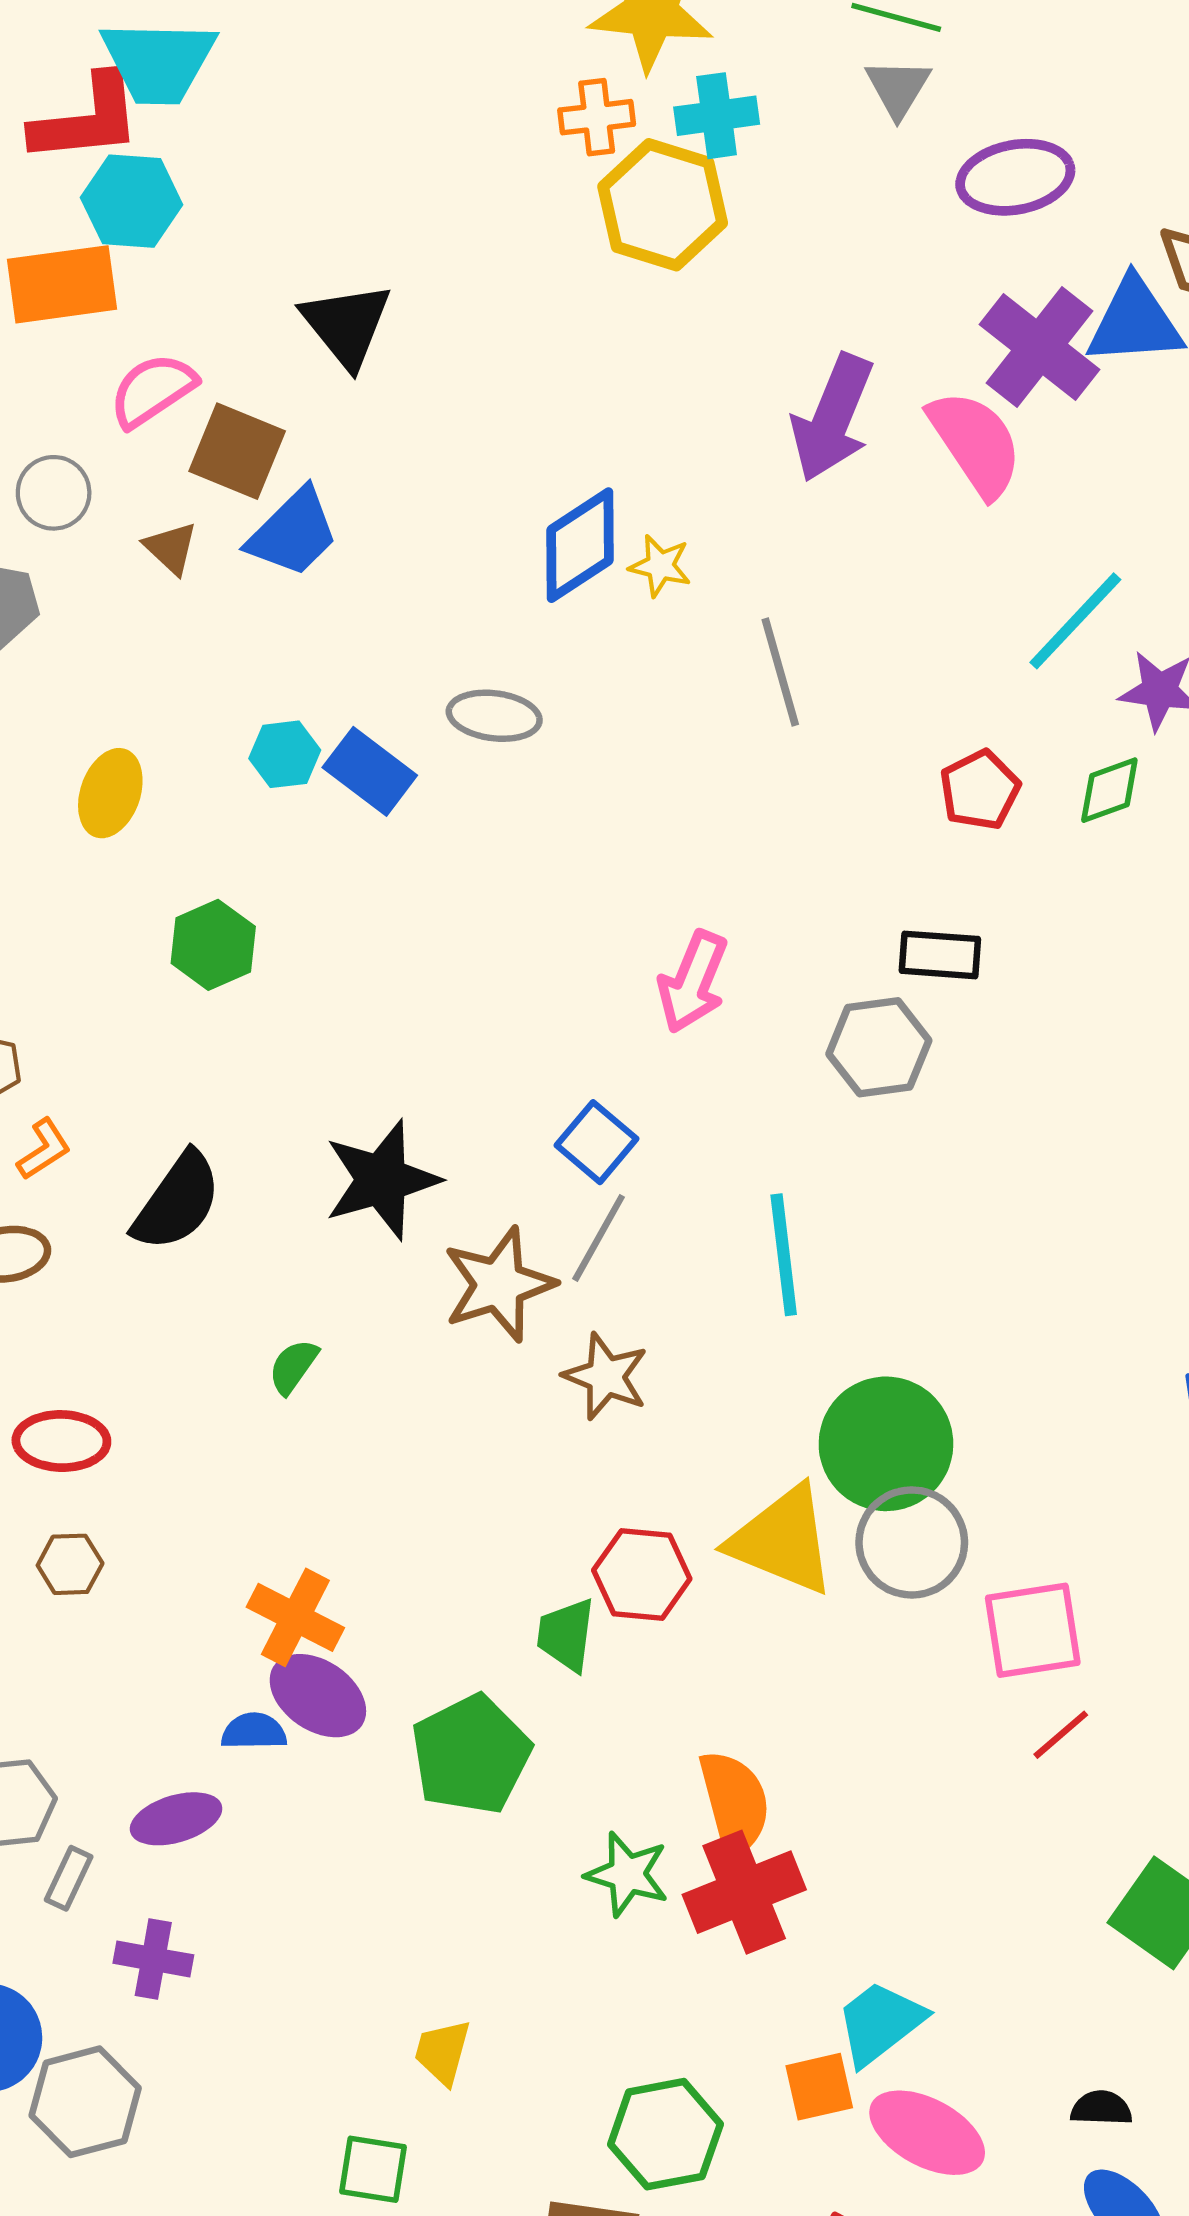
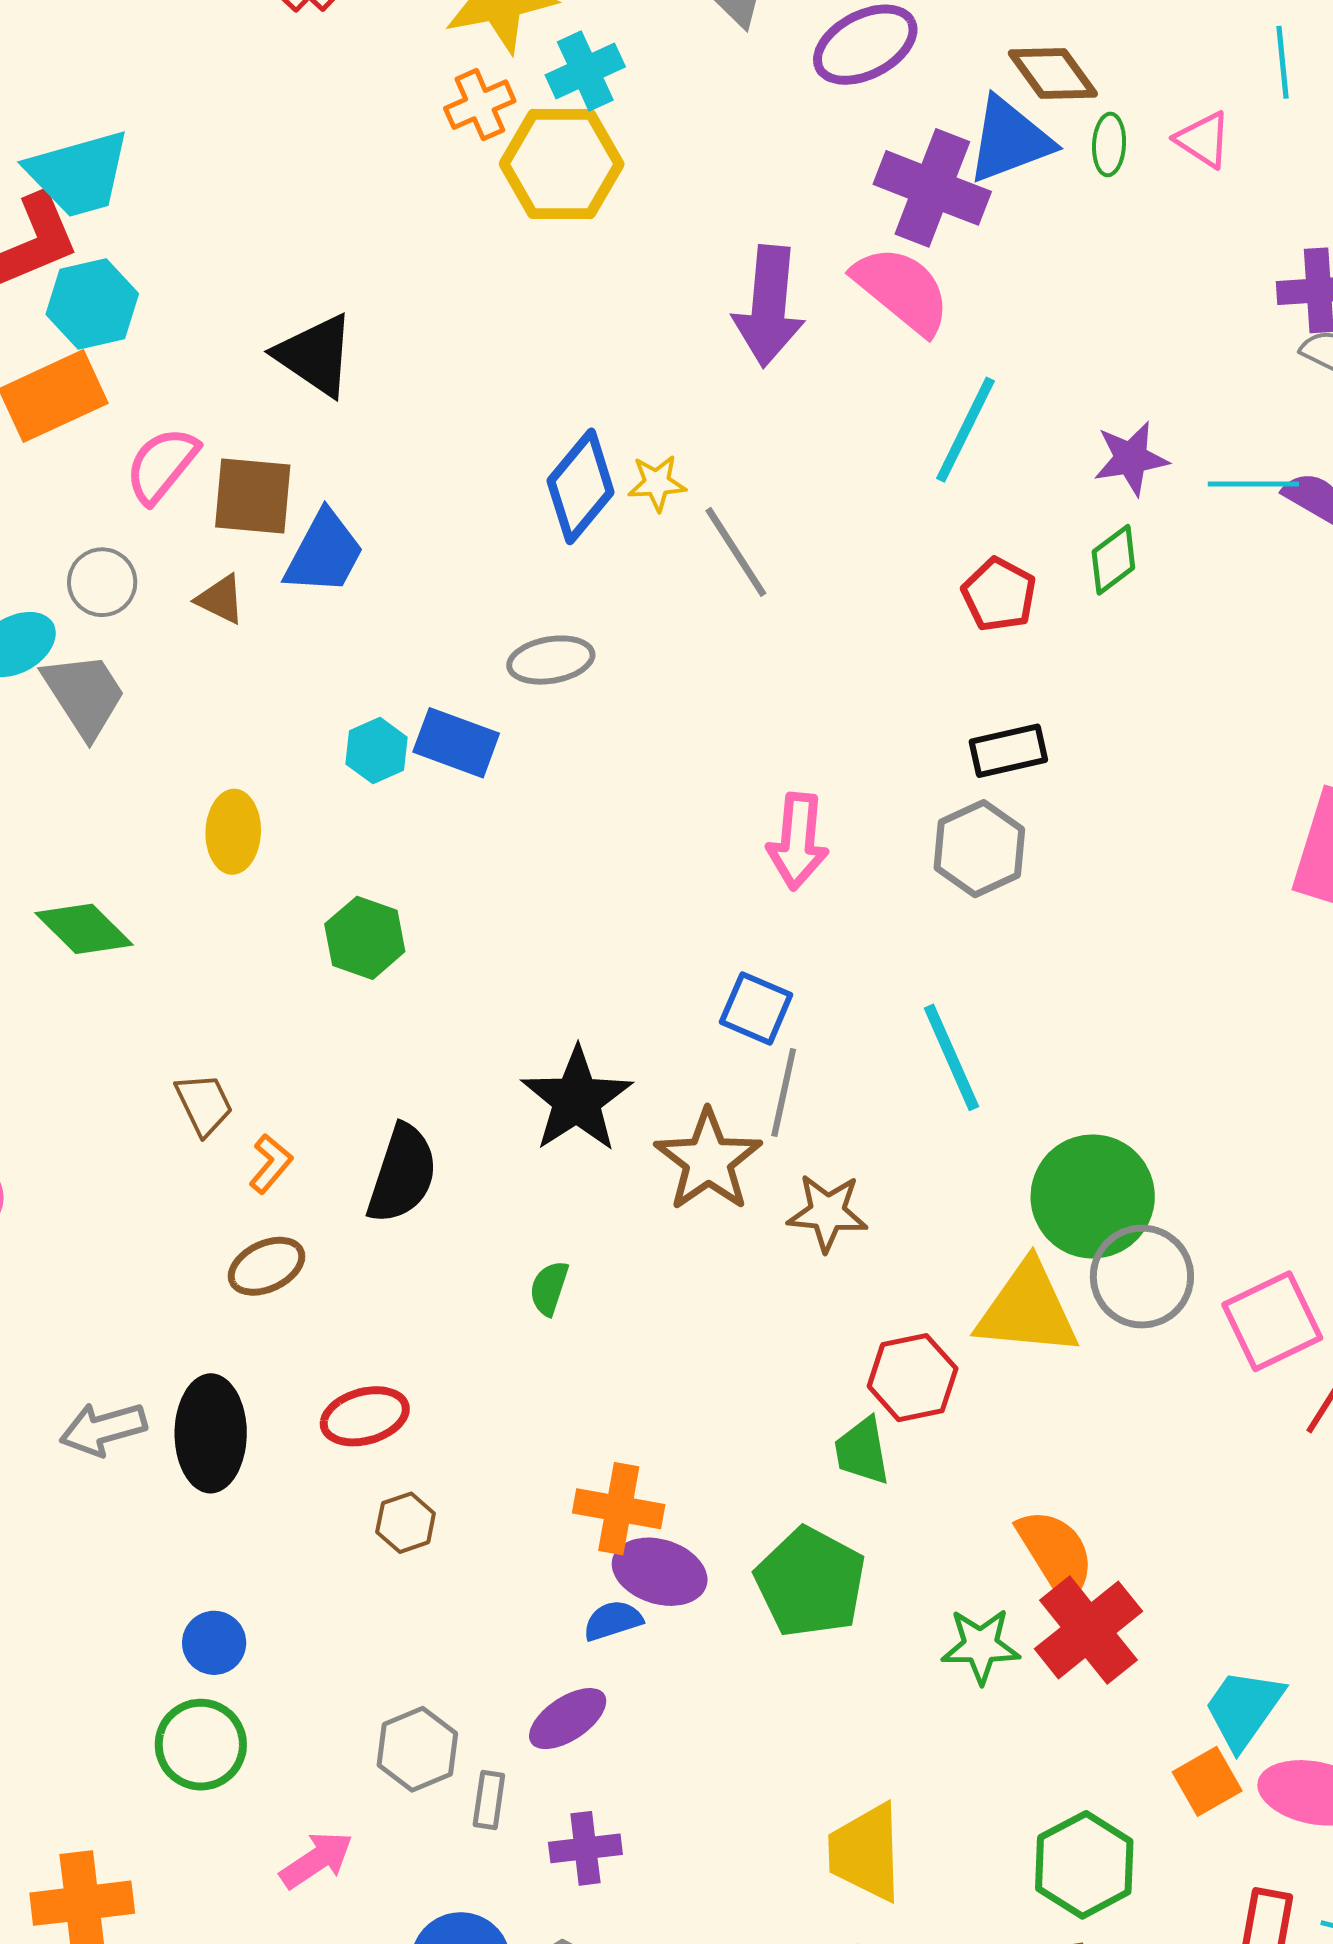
cyan line: (1075, 621) -> (965, 430), moved
gray line: (780, 672) -> (736, 552), moved
yellow trapezoid: (443, 2052) -> (866, 1852), size x1.6

